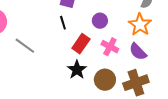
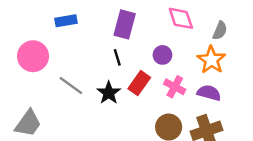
purple semicircle: (138, 52) -> (209, 93), turned 150
black star: (77, 70) -> (109, 93), moved

